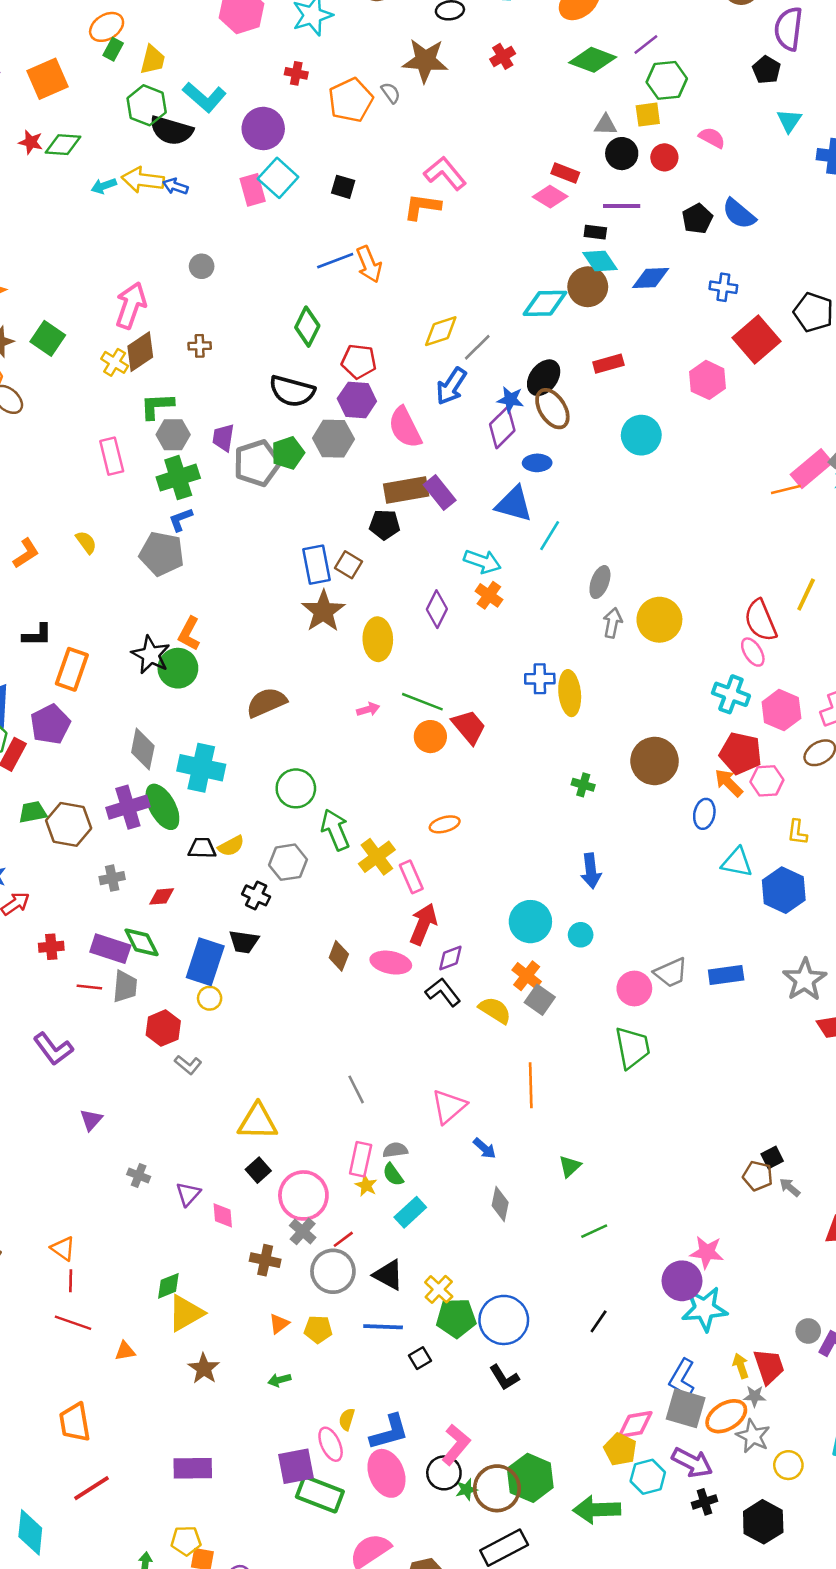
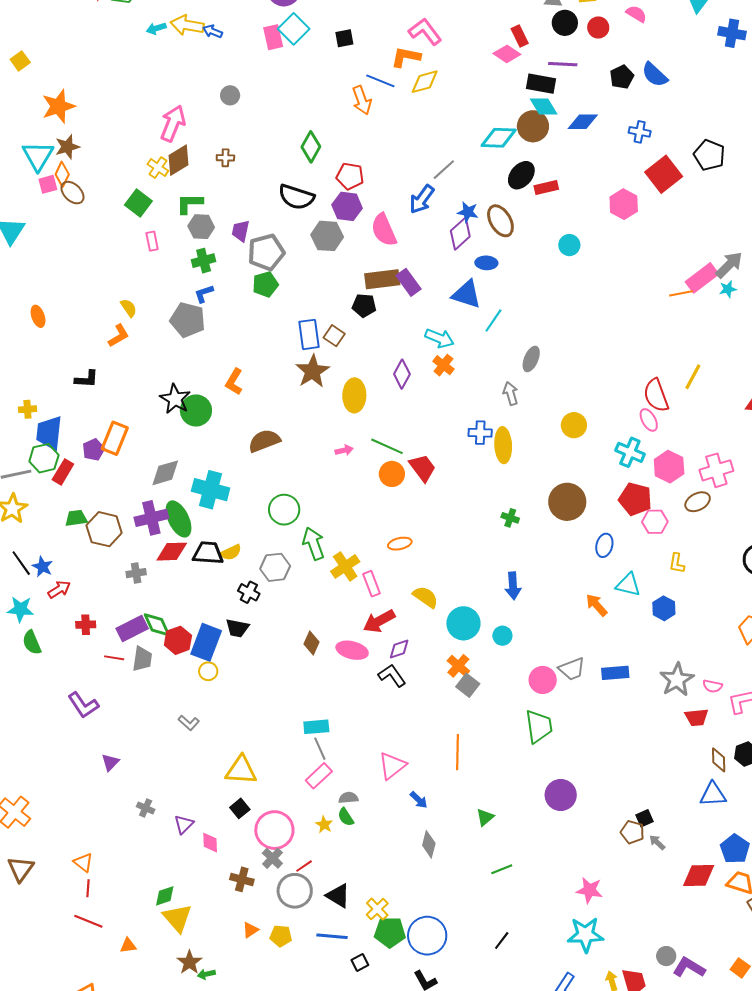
red rectangle: (565, 173) -> (520, 36), turned 40
black square: (343, 187) -> (344, 38), turned -30
black rectangle: (595, 232) -> (541, 84), size x1.6
blue line: (335, 261) -> (380, 81), moved, turned 40
yellow diamond: (441, 331) -> (425, 82), moved
green square: (48, 338) -> (138, 203), moved
black ellipse: (544, 378) -> (521, 175), moved
cyan circle: (641, 435) -> (569, 245), size x0.7
green pentagon: (288, 453) -> (265, 284), moved
pink rectangle: (112, 456) -> (152, 241), size x0.7
green cross: (178, 478) -> (204, 261), size x0.7
orange L-shape: (26, 553) -> (119, 336), moved
yellow circle: (659, 620) -> (574, 425), moved, size x0.7
gray arrow: (612, 623) -> (511, 394), moved, turned -30
orange L-shape: (189, 634) -> (234, 382), moved
orange rectangle: (72, 669) -> (115, 438), moved
purple pentagon: (50, 724) -> (93, 450), size x0.7
gray diamond: (143, 749) -> (165, 473), turned 60
orange arrow: (729, 783) -> (597, 605), moved
black trapezoid: (202, 848) -> (208, 553), size x1.4
blue hexagon: (784, 890) -> (664, 608), size x0.7
red diamond: (162, 896) -> (172, 552), moved, size x1.5
red arrow: (423, 924) -> (379, 621), turned -144
purple rectangle: (110, 949) -> (132, 628), turned -48
yellow semicircle: (495, 1010) -> (426, 597), moved
red hexagon: (163, 1028) -> (178, 640), moved
pink rectangle: (361, 1159) -> (319, 776), moved, turned 32
cyan rectangle: (410, 1212) -> (316, 727), moved, turned 35
purple circle: (682, 1281) -> (561, 795), moved
yellow triangle: (186, 1313) -> (177, 918), turned -44
green arrow: (279, 1380) -> (206, 974), moved

